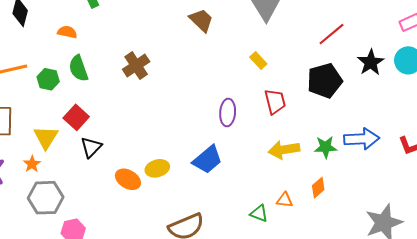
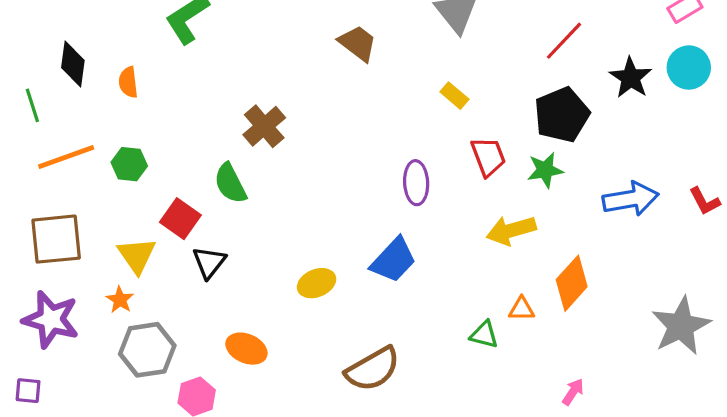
orange semicircle: (67, 32) -> (128, 82), moved, turned -102
green semicircle: (78, 68) -> (230, 183), moved
green star: (325, 147) -> (545, 170), moved
orange ellipse: (128, 179) -> (246, 349), moved
orange diamond: (318, 188) -> (572, 283), size x1.6

